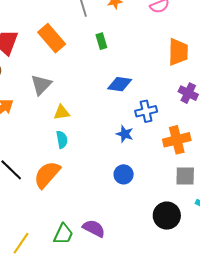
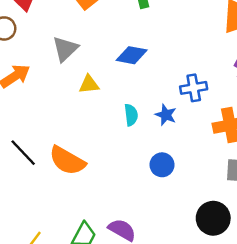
blue diamond: (120, 84) -> (132, 55), moved
cyan semicircle: (62, 140) -> (131, 115), moved
orange semicircle: (47, 175) -> (67, 161), turned -104

